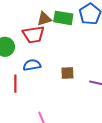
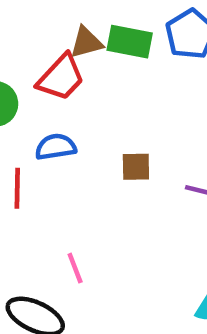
red trapezoid: (33, 34) -> (61, 78), turned -40

